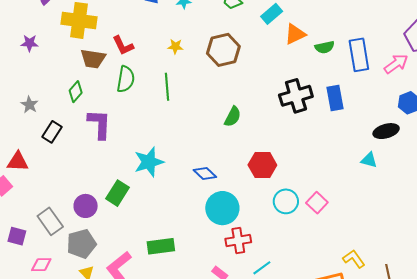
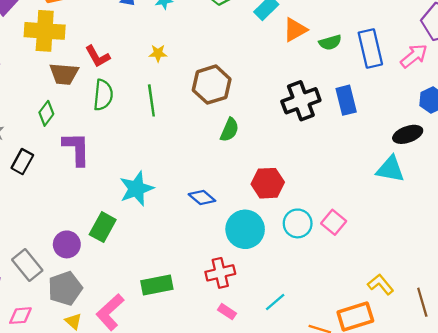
brown hexagon: (223, 50) -> (212, 85), moved
cyan triangle: (369, 160) -> (390, 169), size x1.5
cyan circle: (222, 208) -> (245, 229), moved
red cross: (238, 240) -> (220, 273), moved

